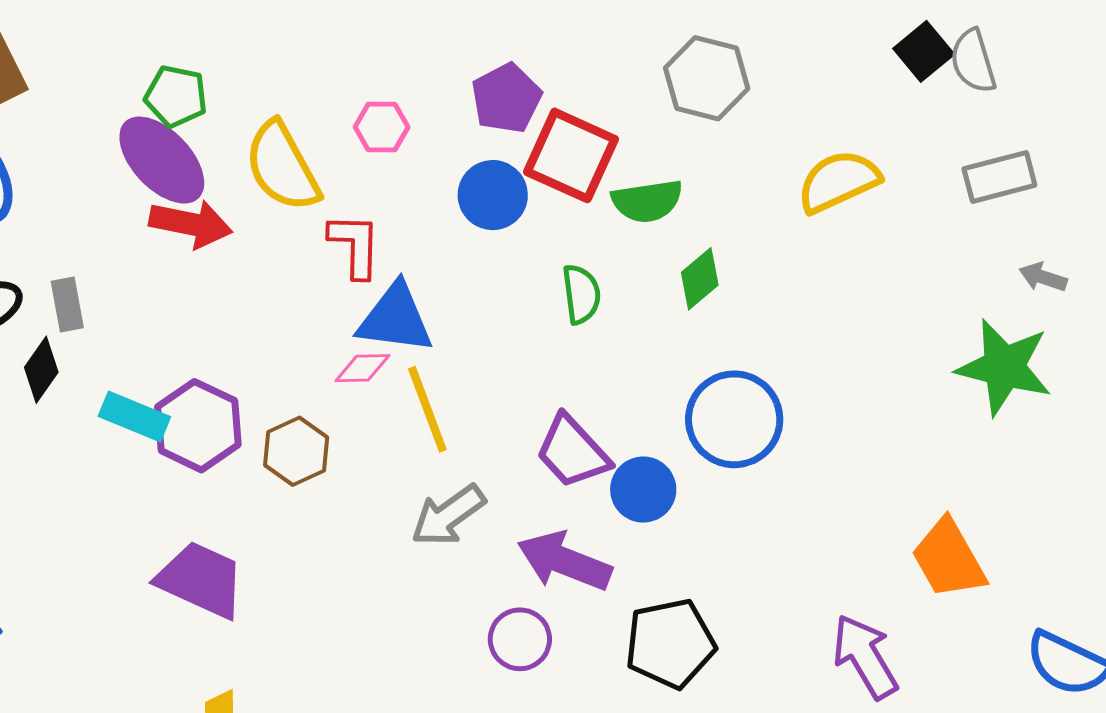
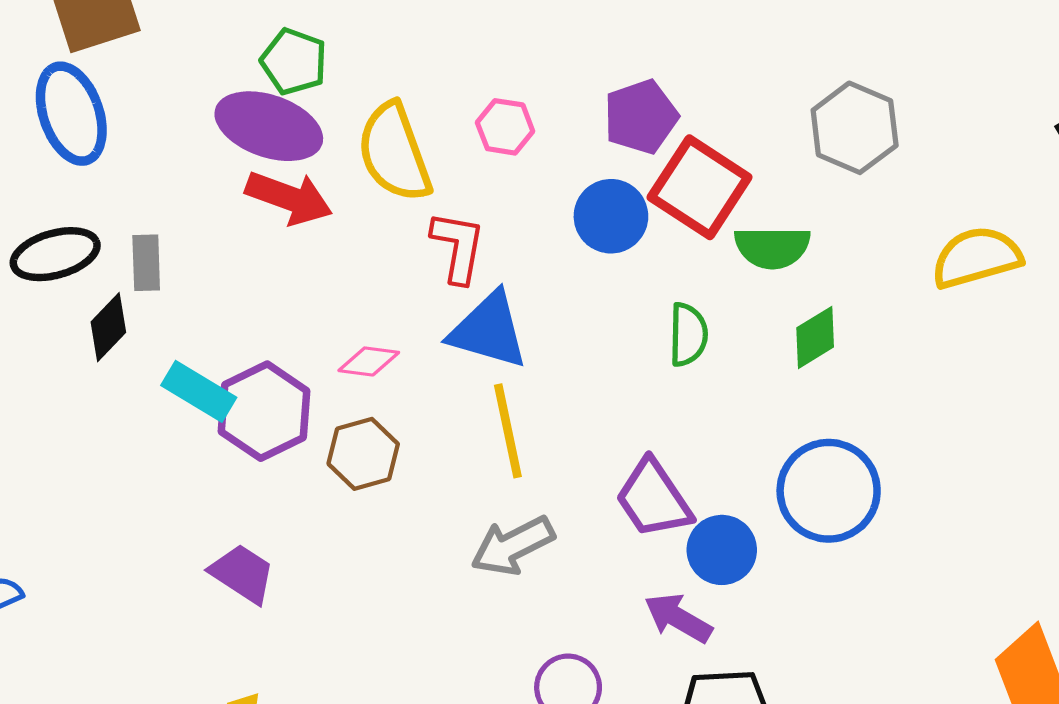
purple ellipse: (162, 160) -> (269, 126), turned -36
pink diamond: (362, 368) -> (369, 361), moved
purple arrow: (564, 561) -> (678, 618), moved, size x0.7
purple trapezoid: (201, 580) -> (242, 574), size x0.7

